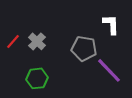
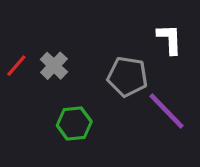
green hexagon: (37, 78) -> (74, 124), moved

